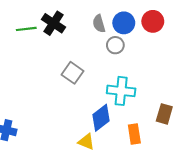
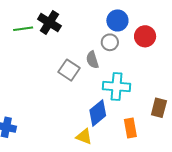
red circle: (153, 21) -> (145, 36), moved
gray semicircle: (99, 24) -> (92, 60), moved

